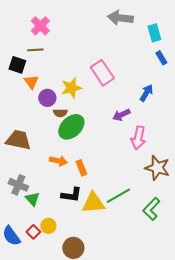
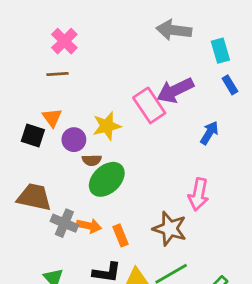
black square: (17, 65) -> (33, 136), moved
purple arrow: (121, 115) -> (175, 90), moved, size x1.5
brown star: (157, 168) -> (170, 229), moved
gray cross: (18, 185) -> (64, 223), moved

